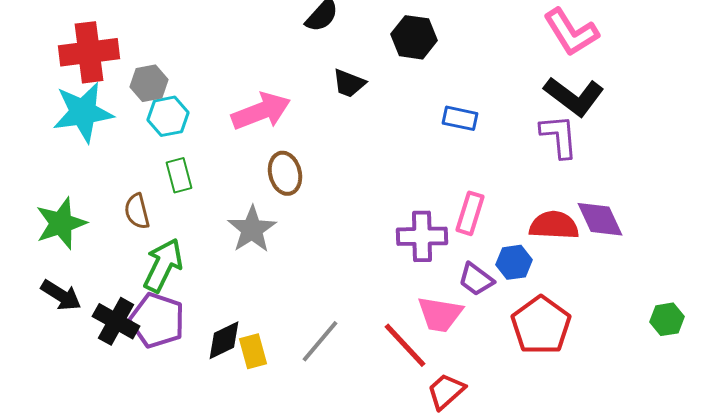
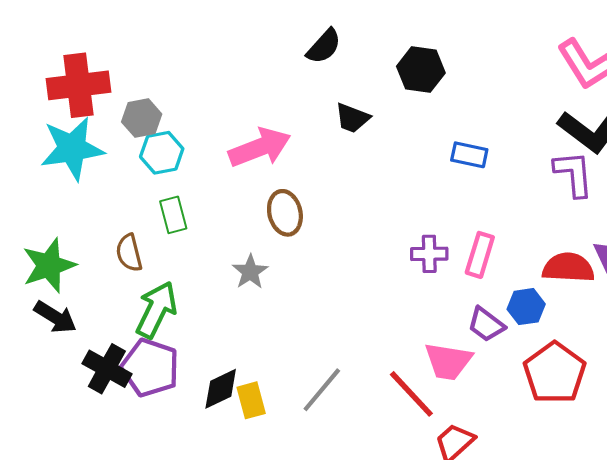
gray star: (252, 229) -> (250, 272), size x0.7
purple cross: (422, 236) -> (429, 254), moved, size x0.7
black arrow: (61, 295) -> (55, 317), moved

